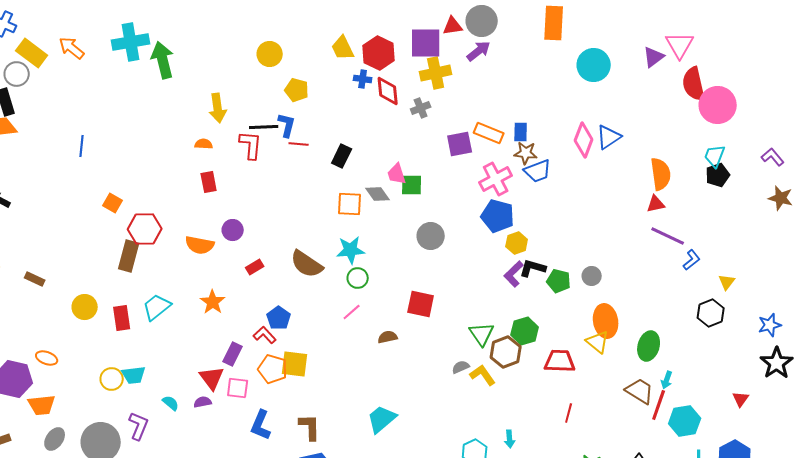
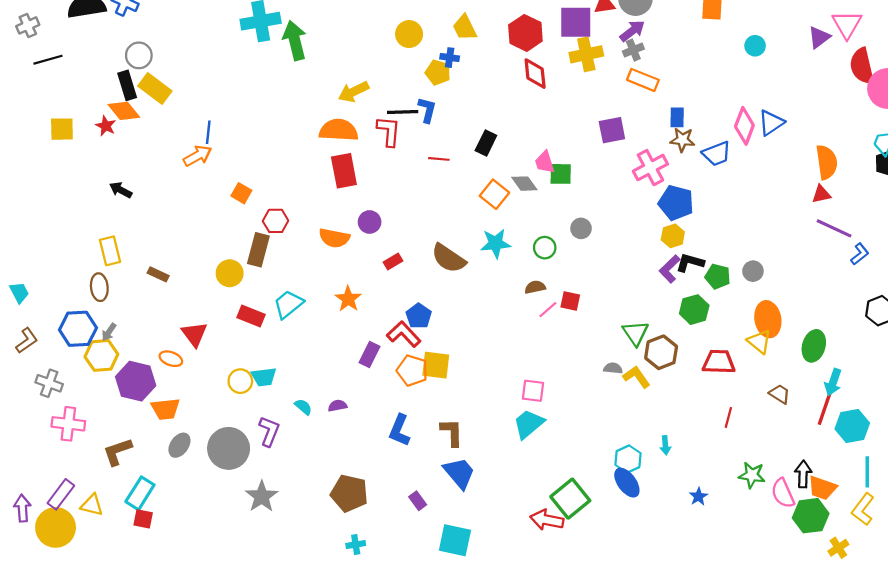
orange arrow: (72, 48) -> (198, 156), moved, turned 112
yellow trapezoid: (343, 48) -> (465, 28), moved
yellow rectangle: (32, 53) -> (155, 88), moved
cyan circle: (594, 65) -> (755, 46), size x0.6
blue cross: (363, 79) -> (450, 58), moved
yellow arrow: (218, 108) -> (354, 92), turned 72
gray cross: (421, 108) -> (633, 50), moved
orange rectangle: (489, 133) -> (643, 80), moved
orange semicircle: (204, 144) -> (339, 130), size x2.0
red line: (299, 144) -> (439, 159), moved
blue trapezoid: (538, 171) -> (717, 154), moved
red rectangle: (209, 182) -> (344, 171), size x1.5
orange square: (350, 204) -> (494, 194), turned 36
blue pentagon: (498, 216) -> (676, 203), moved
red hexagon: (145, 229) -> (276, 221), size x0.7
gray circle: (431, 236) -> (581, 228), size x0.7
green circle: (358, 278) -> (545, 248), moved
red square: (421, 304) -> (570, 301), size x0.7
yellow circle: (85, 307) -> (230, 273), moved
pink line: (352, 312) -> (548, 310), moved
red rectangle: (122, 318) -> (251, 316), turned -60
green hexagon: (525, 331) -> (694, 310), moved
red L-shape: (265, 335) -> (404, 334), size x1.4
brown semicircle: (388, 337) -> (535, 287), moved
gray semicircle: (461, 367) -> (613, 368), turned 30
red triangle: (212, 378) -> (194, 334), moved
cyan arrow: (667, 380) -> (833, 382), size x1.4
pink square: (238, 388) -> (533, 391), moved
brown trapezoid: (640, 391) -> (780, 394), moved, size x0.7

